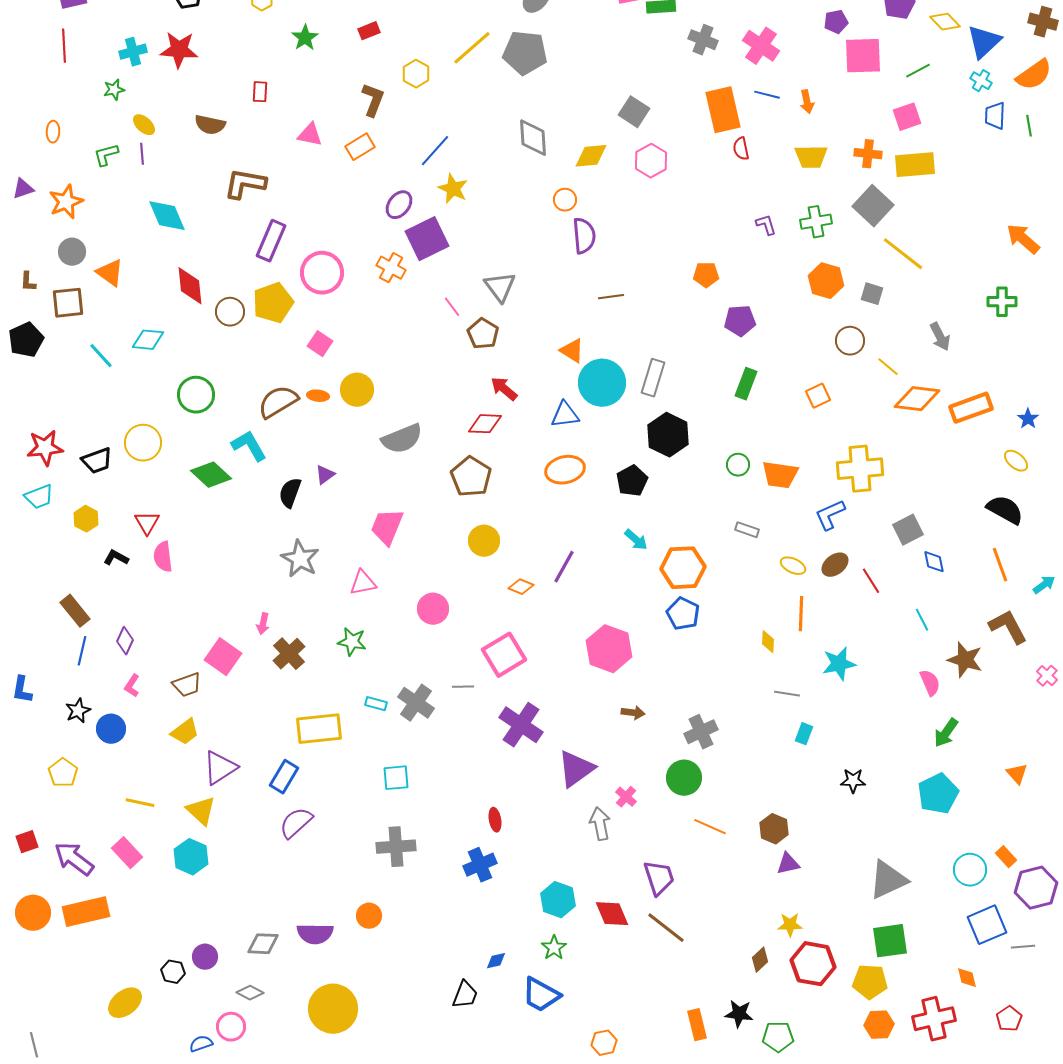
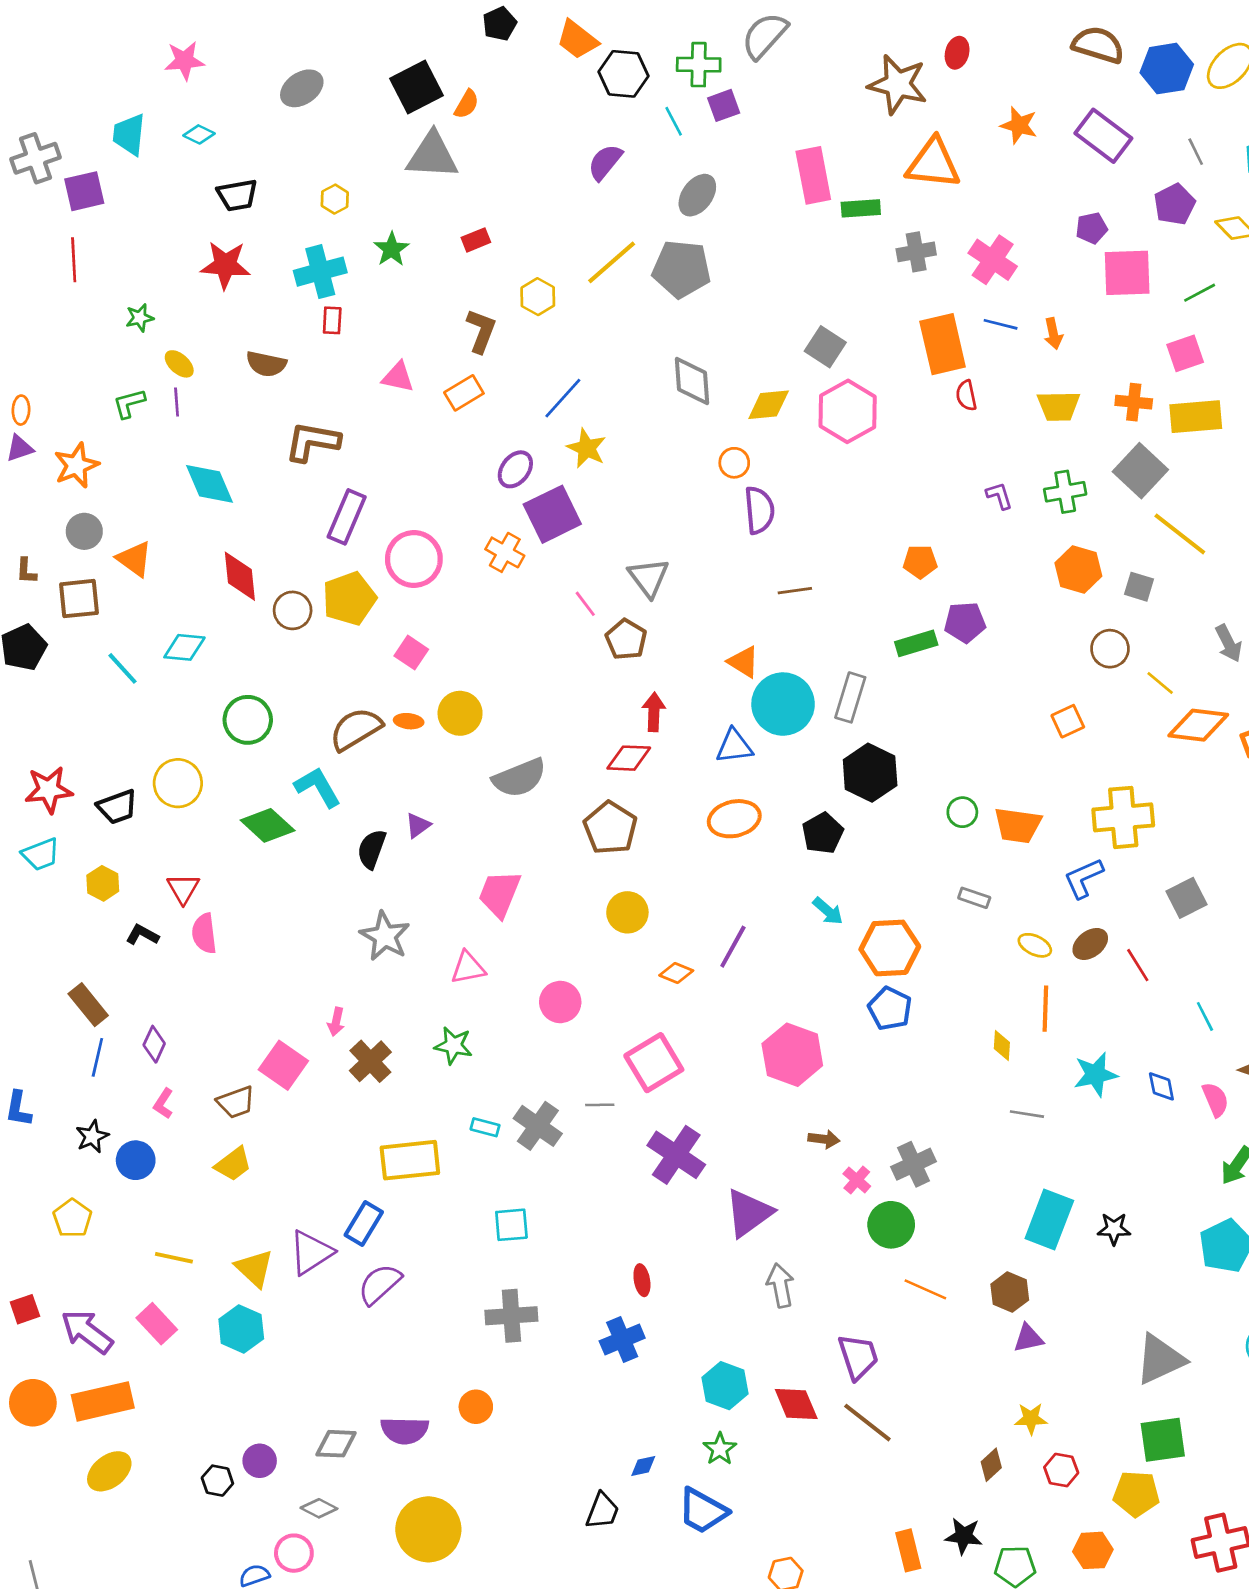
gray cross: (703, 40) -> (916, 252), turned -32
cyan cross: (133, 52) -> (320, 272), moved, size x1.4
orange ellipse: (53, 132) -> (21, 410), moved
pink hexagon: (651, 161) -> (848, 411), size x1.4
green rectangle: (746, 384) -> (916, 643), moved, turned 52
red arrow: (504, 389) -> (654, 712), turned 52
blue diamond: (934, 562) -> (1161, 1086), moved
cyan rectangle: (804, 734) -> (1049, 1220), moved, size x2.0
purple triangle: (220, 768) -> (311, 1252), moved
pink cross: (626, 797) -> (857, 1180), moved
red hexagon: (813, 964) -> (1061, 1470), size x0.6
yellow ellipse: (125, 1003) -> (109, 1471), moved
orange hexagon: (879, 1025) -> (1093, 1550), moved

